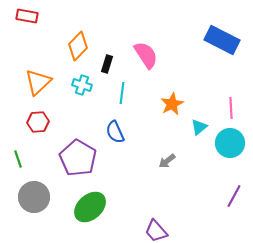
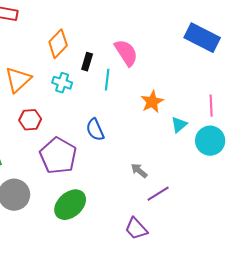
cyan line: (122, 93) -> (107, 80), moved
red hexagon: (38, 122) -> (30, 120), moved
gray arrow: (167, 161) -> (139, 171), moved, turned 78
purple line: (234, 196) -> (158, 194), moved, turned 30

